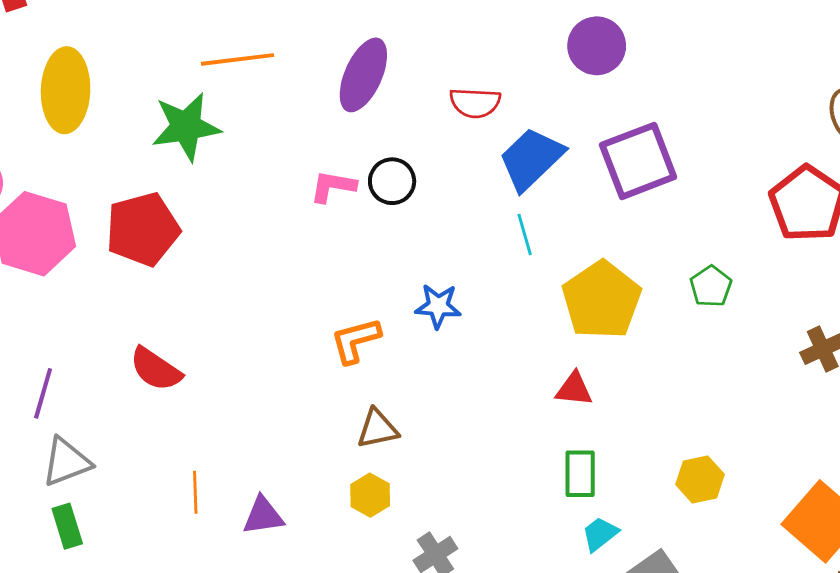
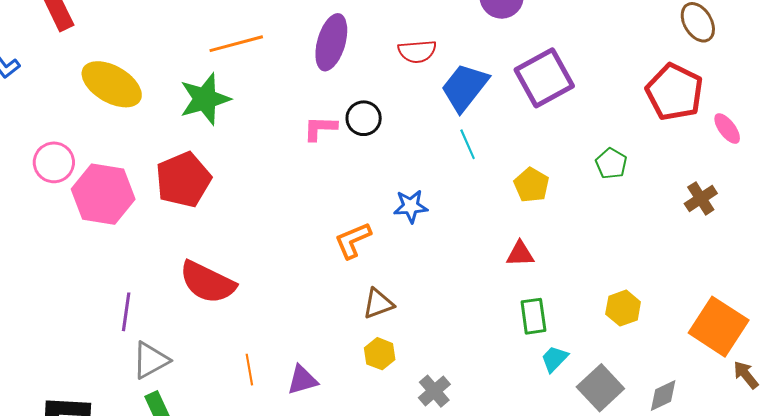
yellow ellipse: (66, 90) -> (112, 84), turned -54
yellow pentagon: (602, 300) -> (532, 185), size x0.6
red semicircle: (156, 369) -> (207, 282), size x1.4

